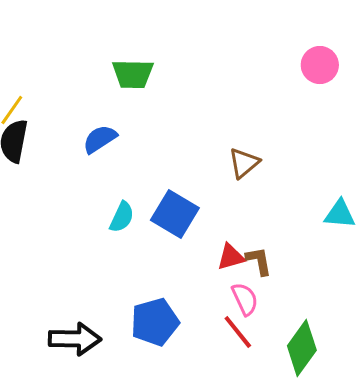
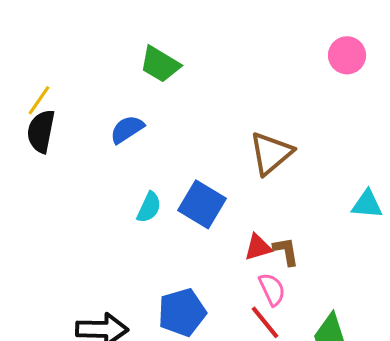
green trapezoid: (133, 74) -> (160, 64), turned 30
brown triangle: (244, 163) -> (271, 153), size x1.4

